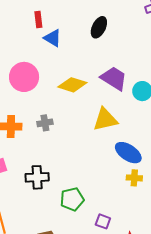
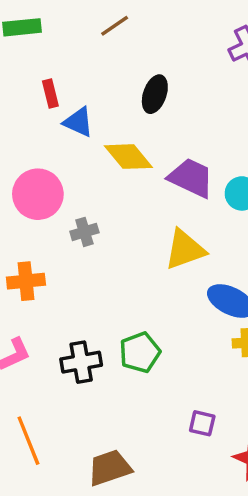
yellow diamond: (72, 85) -> (128, 157), moved, turned 40
gray cross: (45, 123) -> (84, 232), moved
green pentagon: (72, 199) -> (140, 352), moved

